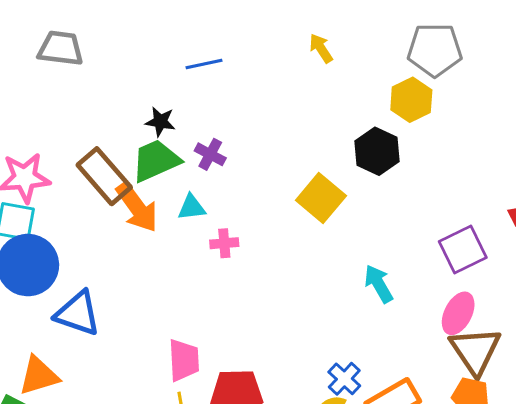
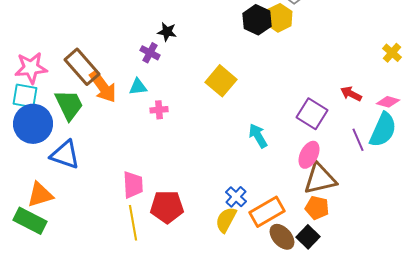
black star: (160, 122) -> (167, 32), moved
black hexagon: (377, 151) -> (257, 20), moved
green trapezoid: (156, 161) -> (69, 105), moved, turned 88
purple square: (463, 249) -> (312, 114), turned -32
brown triangle: (475, 351) -> (320, 179), turned 51

